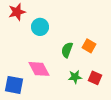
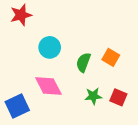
cyan circle: (40, 27) -> (50, 47), moved
blue square: (14, 85) -> (17, 106), turned -36

